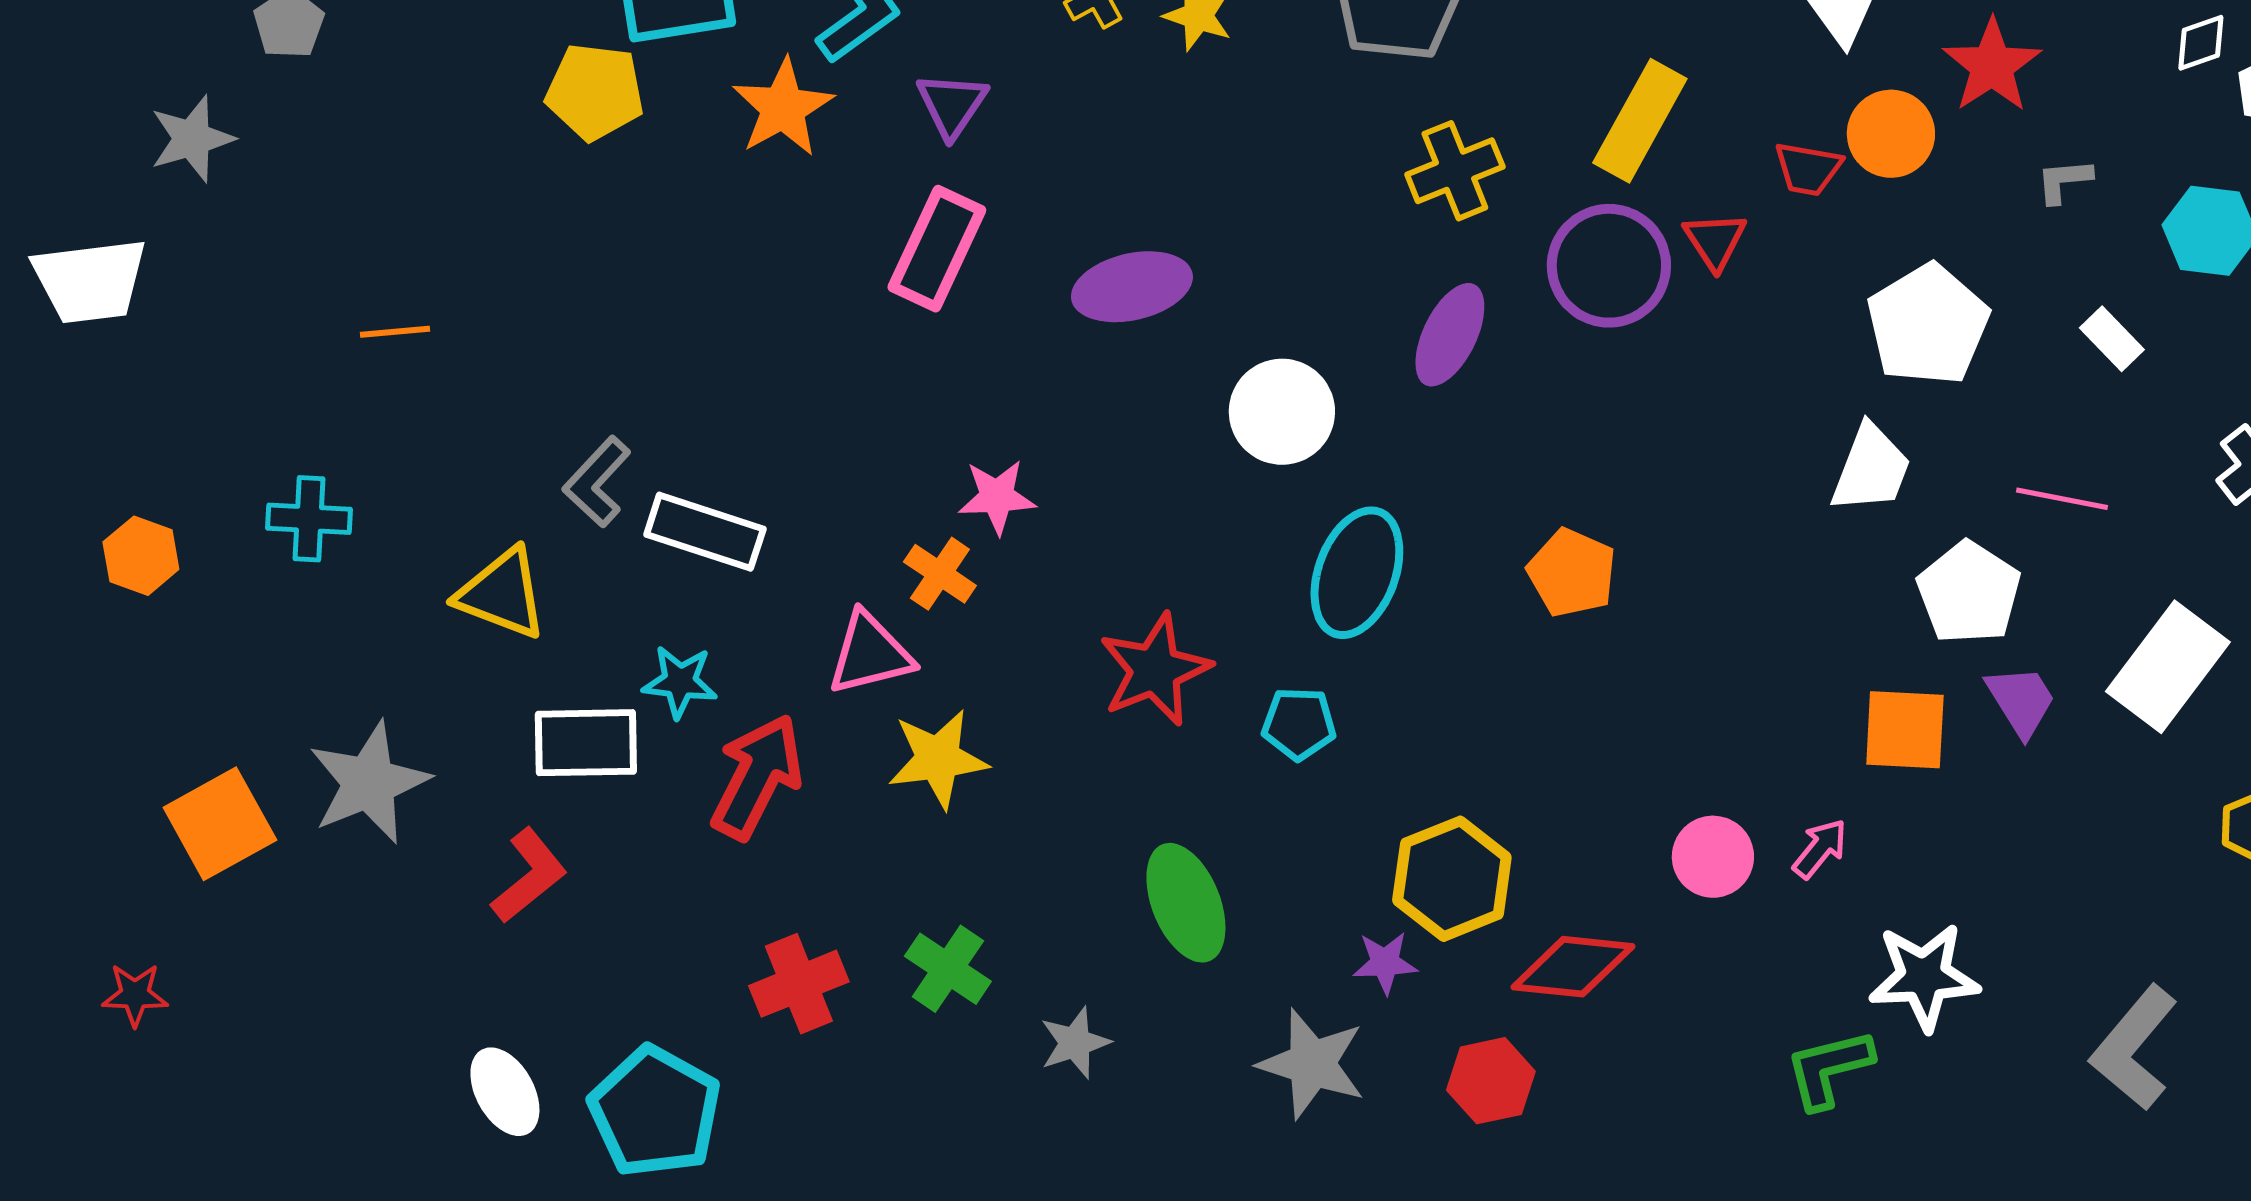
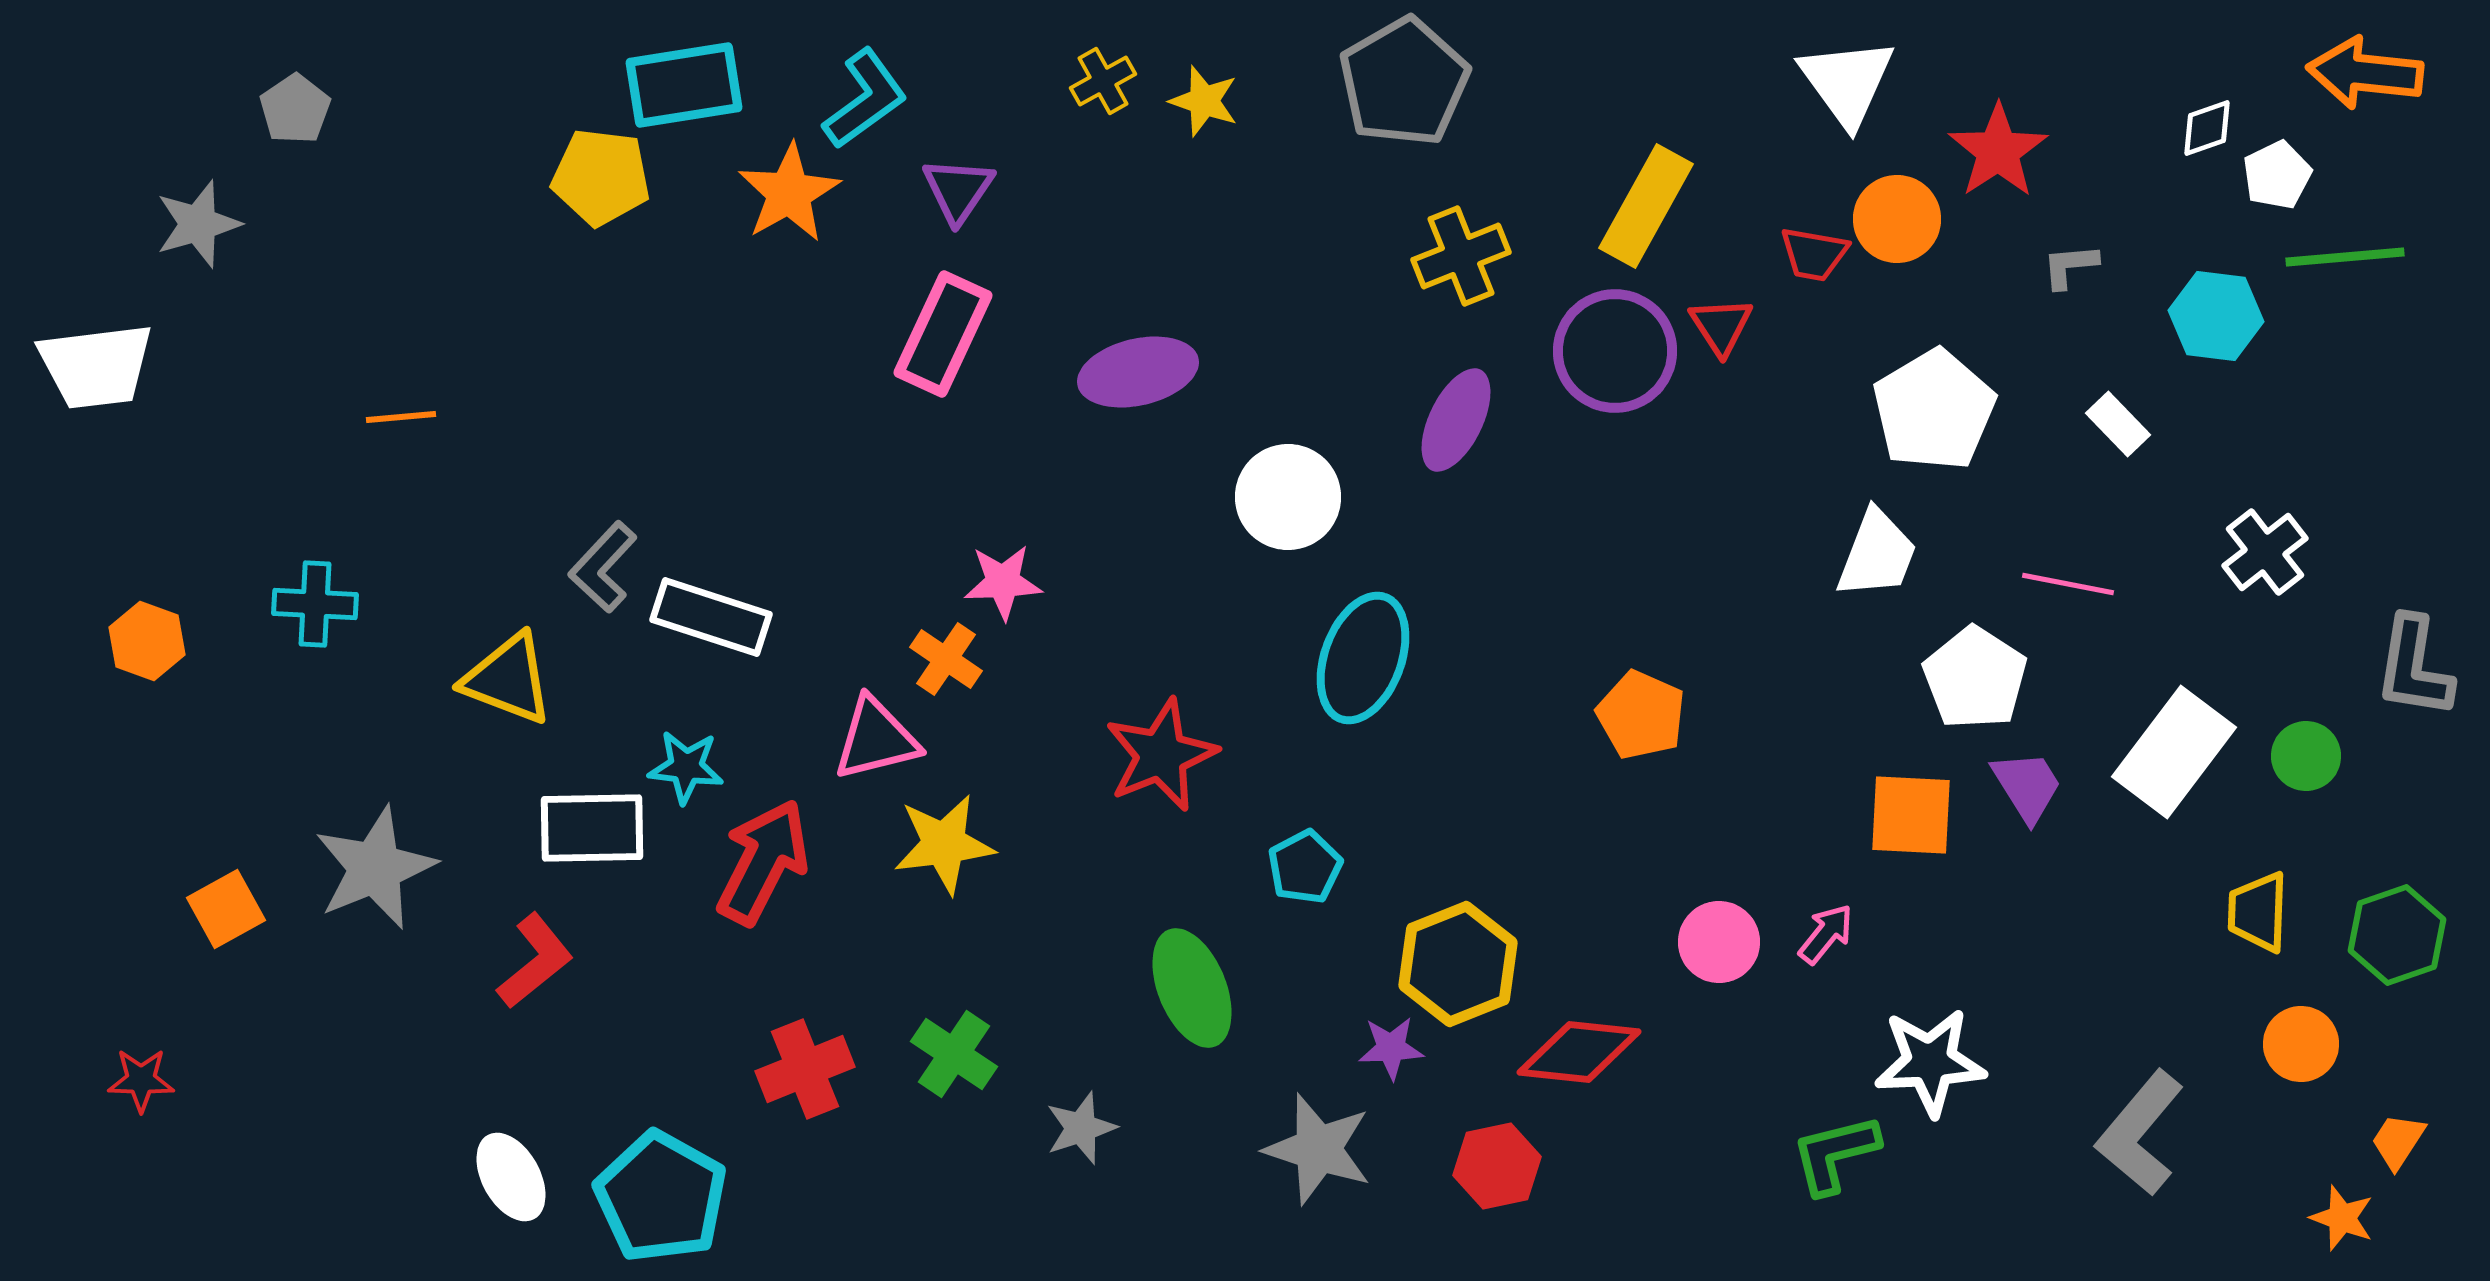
orange pentagon: (1572, 573) -> (1641, 715), moved
cyan pentagon: (1299, 724) -> (1305, 867), moved, turned -30
orange square: (220, 824) -> (226, 909), size x0.7

